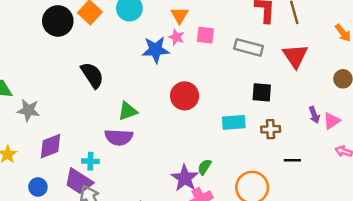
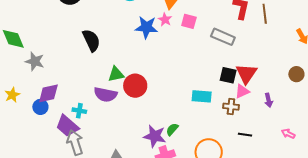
red triangle: (295, 56) -> (246, 74), moved
red circle: (185, 96) -> (135, 86), moved
pink triangle: (332, 121) -> (242, 91), moved
purple star: (185, 178) -> (155, 136), turned -30
blue circle: (38, 187) -> (40, 107), moved

